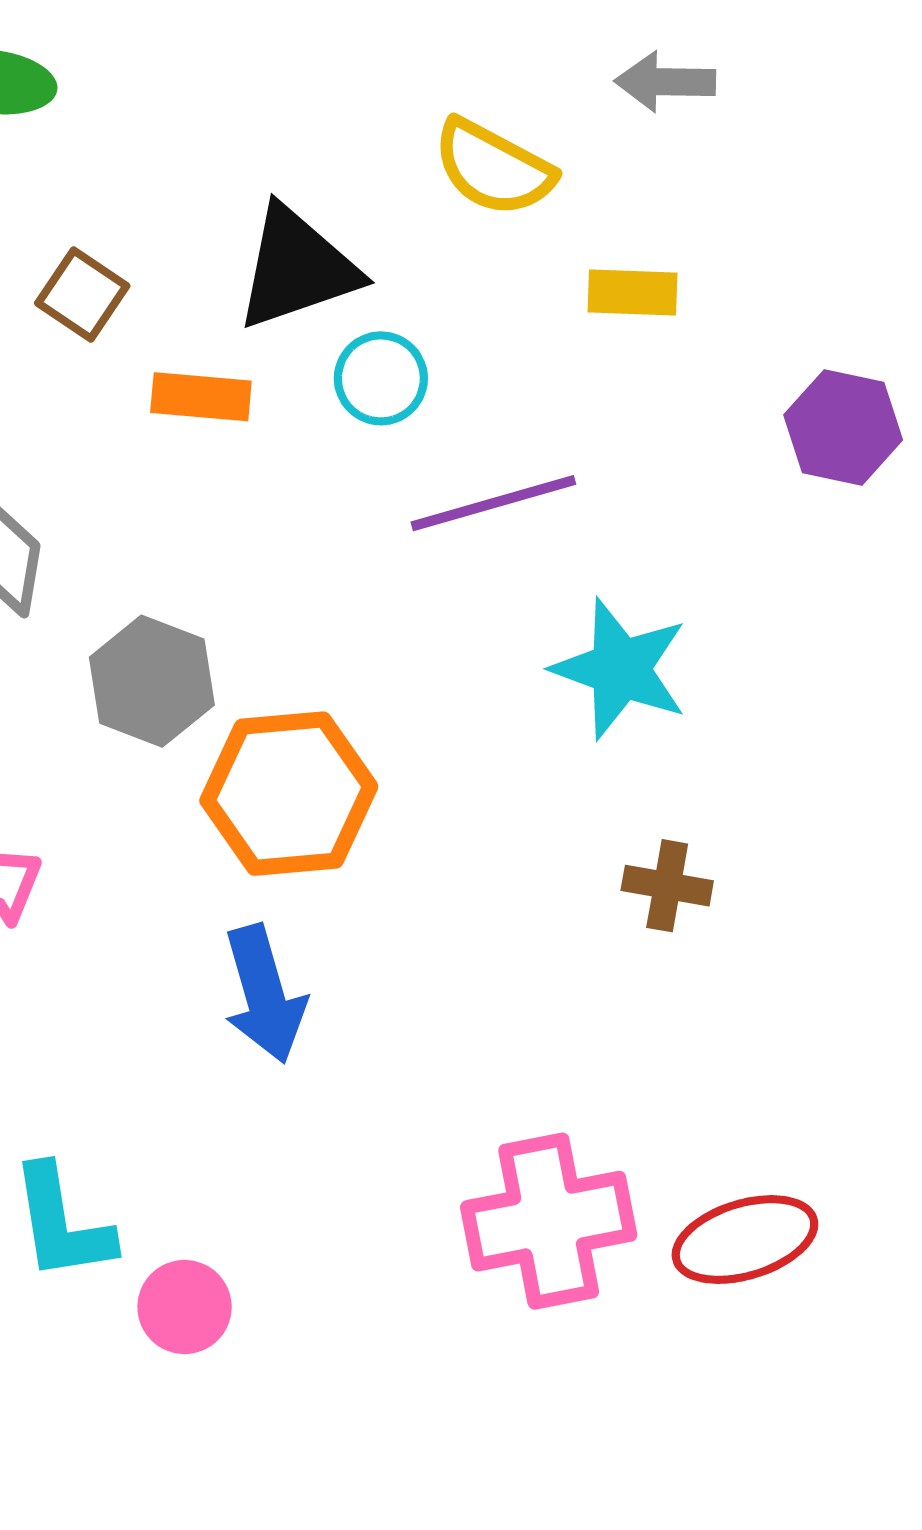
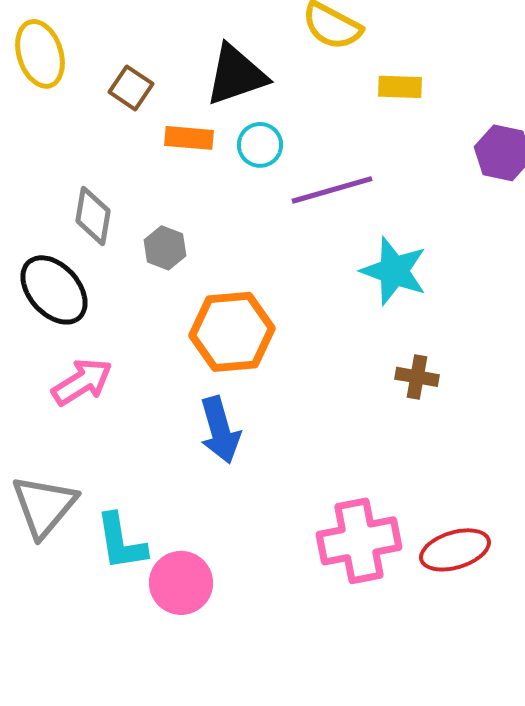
cyan circle: (381, 378) -> (260, 145), moved
gray hexagon: (152, 681) -> (165, 248), moved, size x0.7
pink circle: (185, 1307) -> (181, 583), size x1.4

